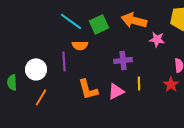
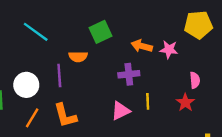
orange arrow: (134, 20) -> (142, 46), moved, size x0.7
cyan line: (71, 21) -> (36, 32), moved
orange L-shape: (88, 89) -> (65, 116), moved

